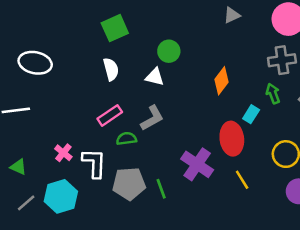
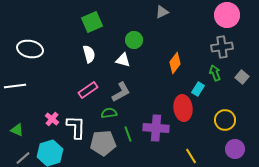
gray triangle: (232, 15) -> (162, 12), moved
green semicircle: (126, 139) -> (109, 113), moved
purple cross: (197, 164) -> (156, 128), turned -30
yellow line: (242, 180) -> (191, 156), moved
green line: (161, 189) -> (128, 134), moved

